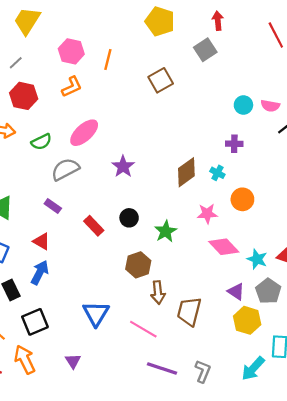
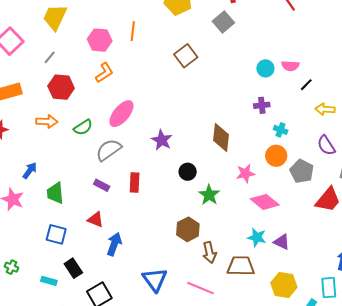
orange line: (108, 60) -> (133, 31), moved
brown diamond: (186, 172) -> (221, 138), turned -40
cyan cross: (217, 173) -> (281, 130), moved
black circle: (129, 218) -> (188, 172), moved
red rectangle: (94, 226) -> (135, 182), moved, turned 54
cyan star: (257, 259) -> (257, 237), moved
blue arrow: (40, 273) -> (114, 244), moved
gray pentagon: (268, 291) -> (302, 171), moved
brown trapezoid: (189, 311) -> (241, 266), turned 84
yellow hexagon: (247, 320) -> (284, 285), moved

